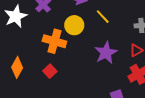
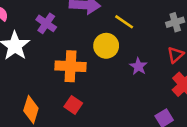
yellow circle: (74, 25) -> (106, 46), moved
purple star: (106, 53) -> (138, 66), size x0.6

